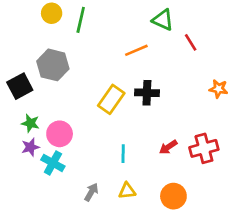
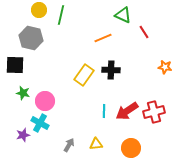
gray hexagon: (53, 65) -> (31, 38), moved
black square: (20, 86) -> (15, 65), turned 30
purple star: (30, 147) -> (23, 135), moved
red arrow: (168, 147) -> (127, 111), size x1.6
cyan line: (123, 154) -> (104, 111), moved

